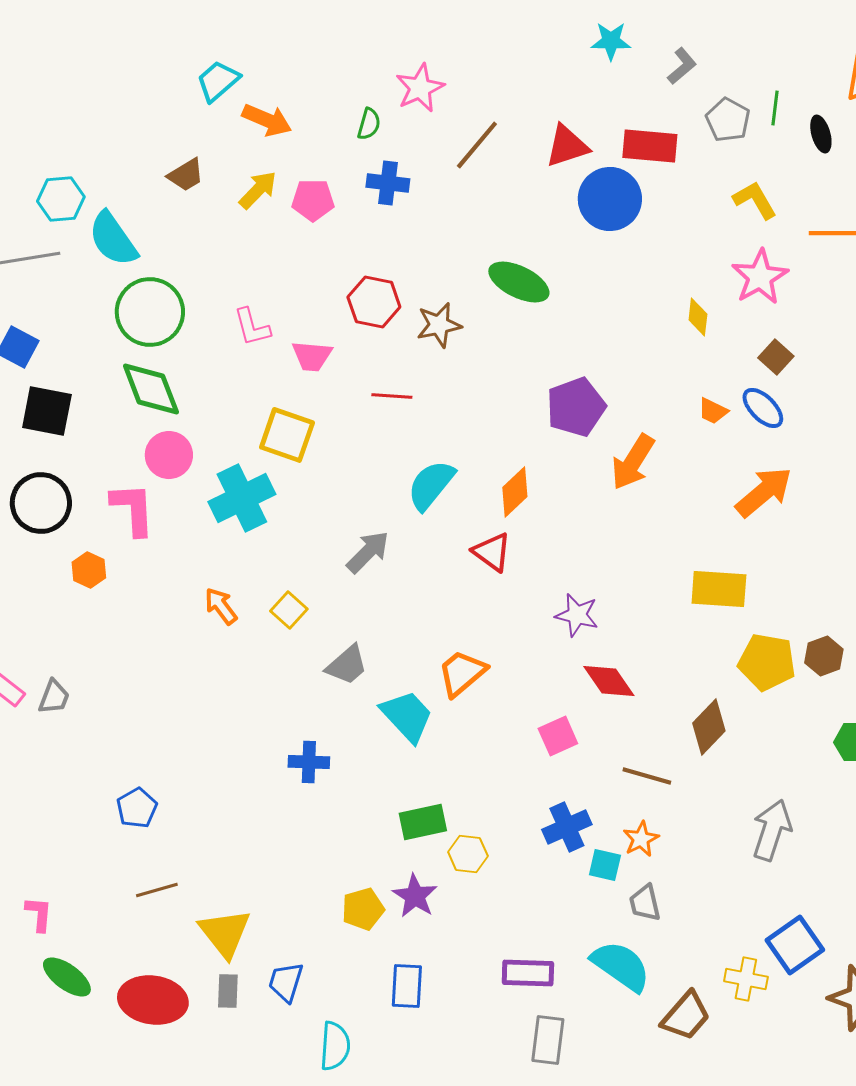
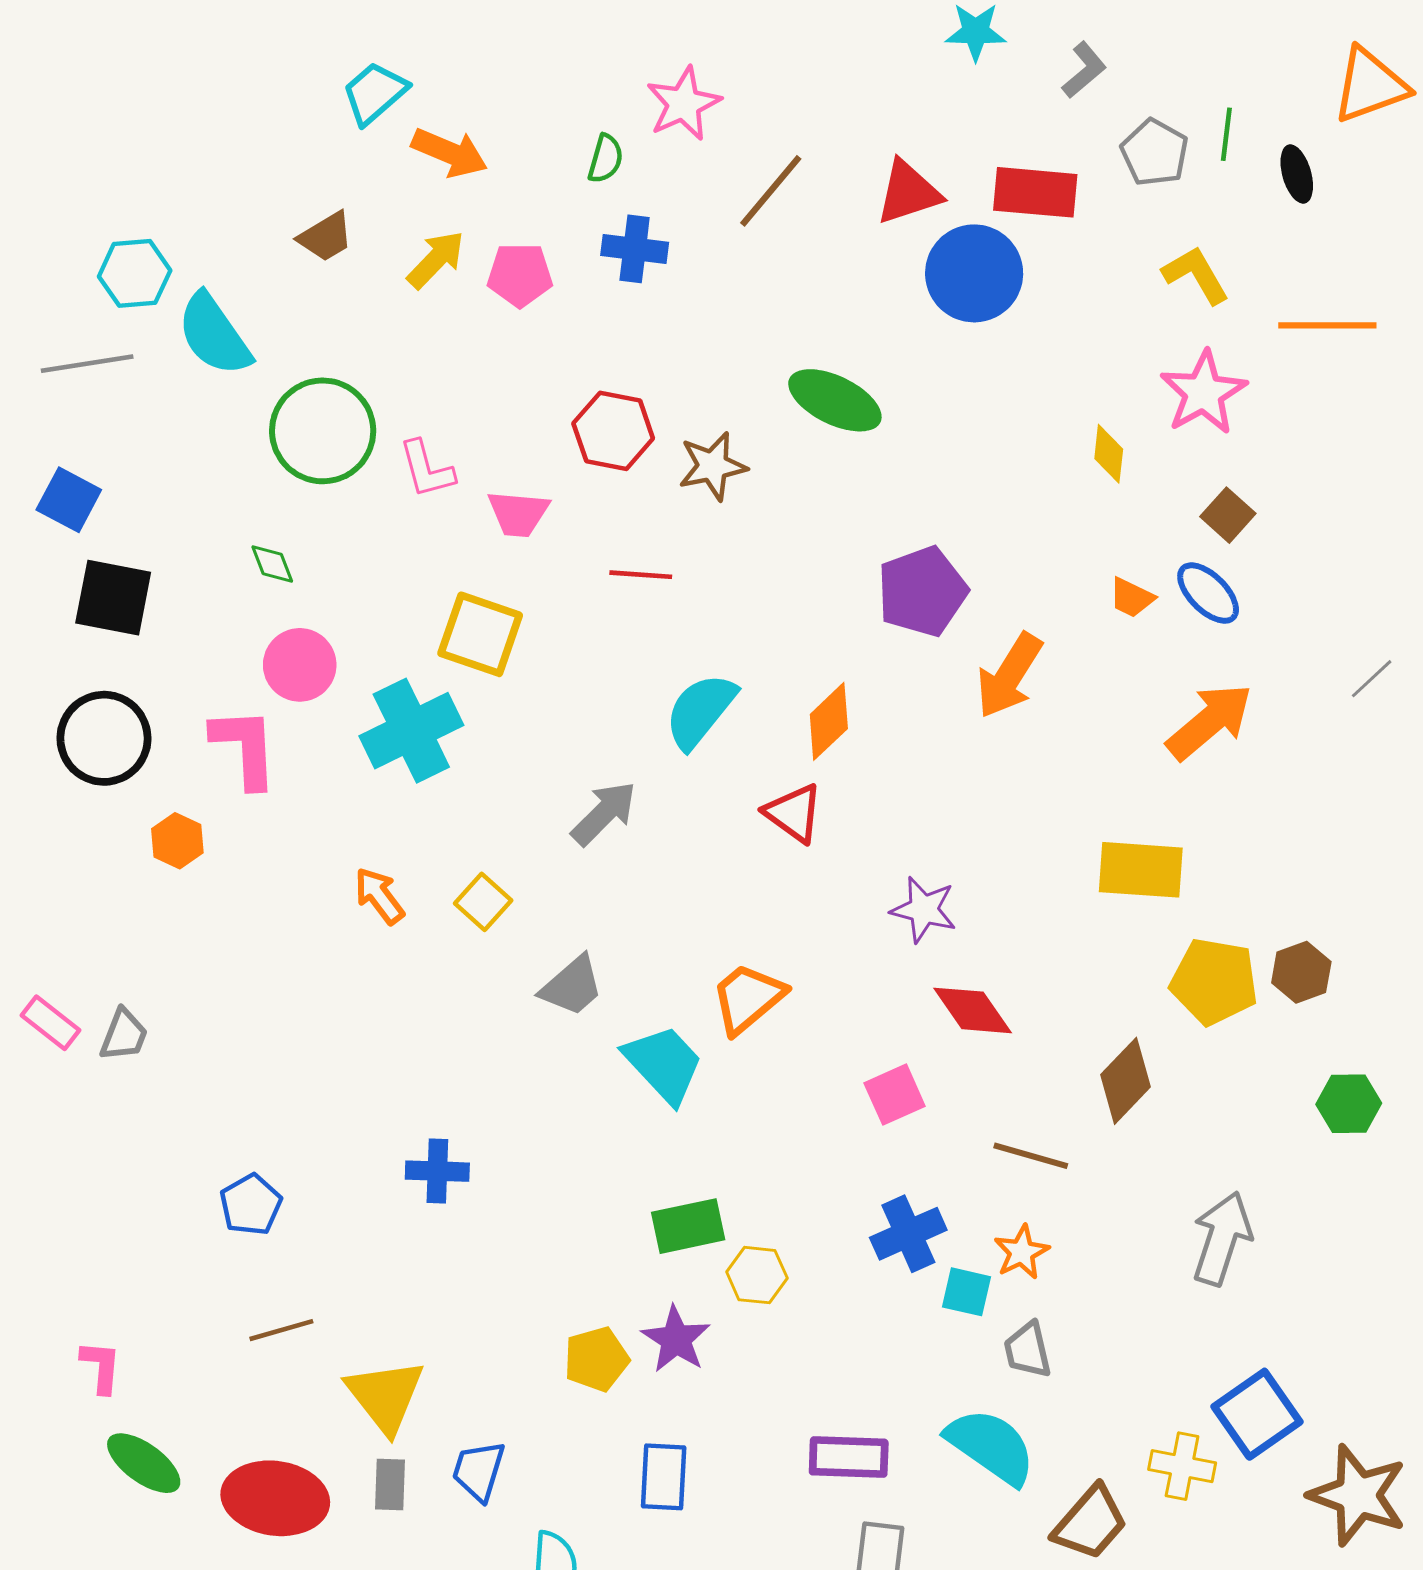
green circle: (150, 312) -> (323, 431), moved
green diamond: (151, 389) -> (272, 564), size x0.5
blue cross: (309, 762) -> (437, 1171), moved

